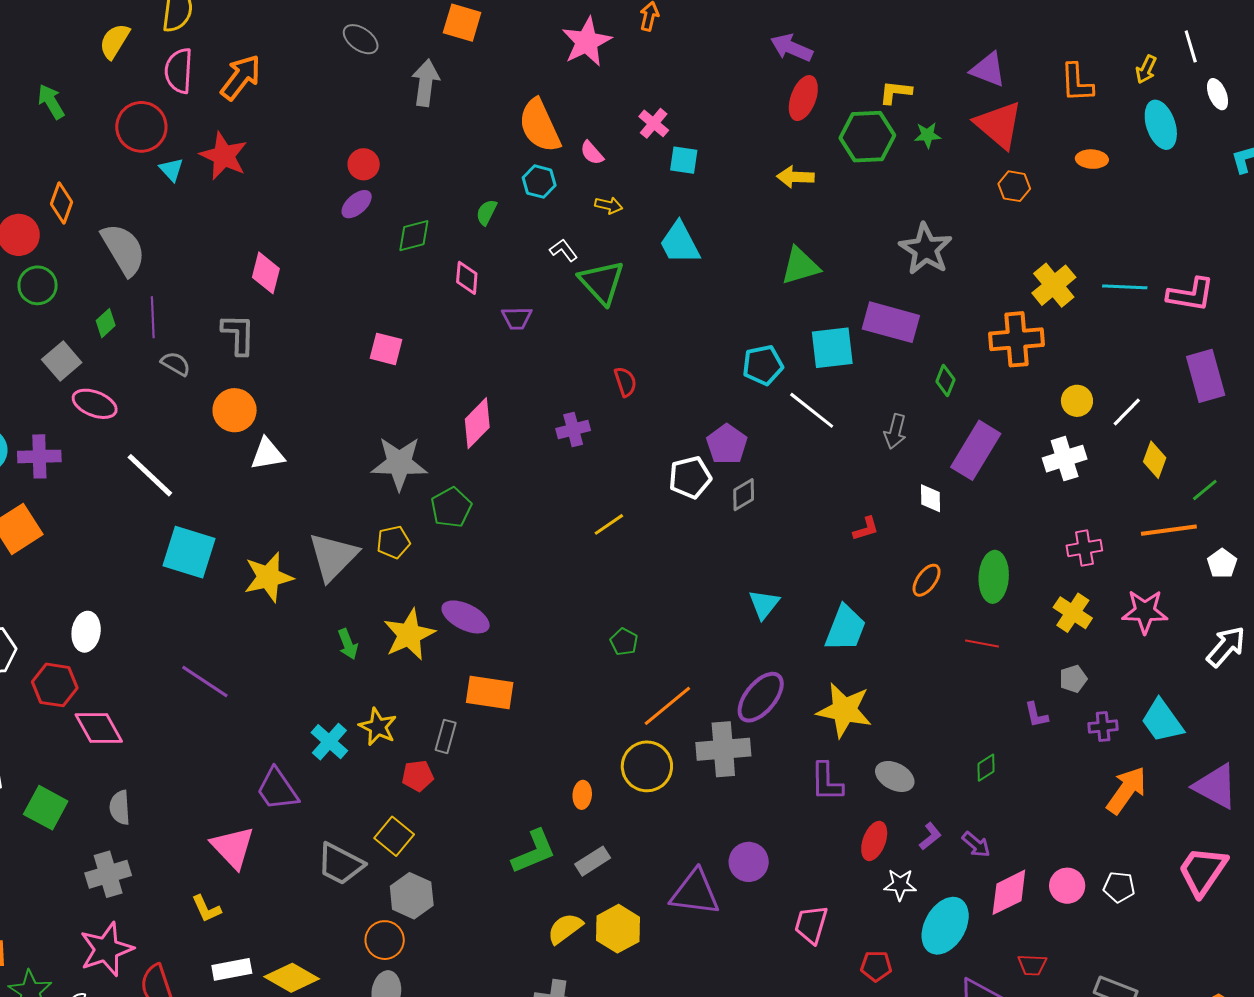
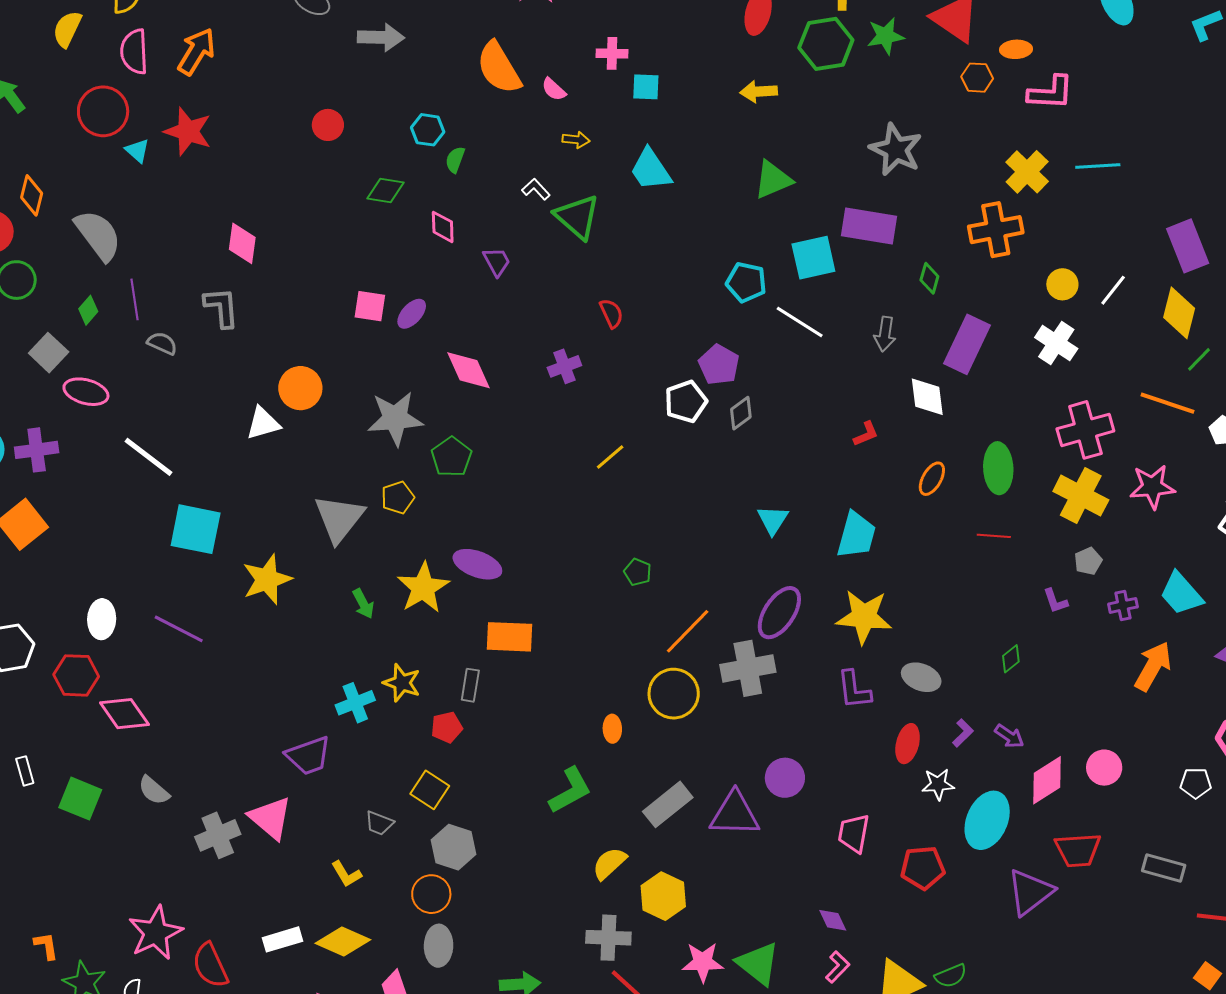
gray arrow: (426, 83) -> (381, 37), turned 90
pink cross: (654, 123) -> (612, 53), turned -32
green star: (927, 135) -> (885, 36), size x1.4
orange ellipse: (1092, 159) -> (1016, 49), moved
cyan hexagon: (539, 182) -> (428, 130), moved
purple ellipse: (357, 204) -> (412, 314), moved
green diamond: (414, 236) -> (385, 190), turned 30
pink L-shape: (1191, 295) -> (1051, 93), moved
purple trapezoid: (517, 318) -> (497, 262), turned -112
cyan pentagon: (763, 365) -> (746, 282), turned 30
orange circle: (235, 410) -> (300, 388), moved
pink diamond: (477, 423) -> (468, 370), turned -63
white cross: (1065, 459) -> (1056, 343), turned -33
yellow diamond: (1155, 460) -> (1179, 313), moved, size x1.4
white diamond: (931, 498) -> (927, 397), size x1.4
orange line: (1169, 530) -> (1168, 403), turned 32
pink cross: (1084, 548) -> (1085, 430), size x1.6
yellow star: (268, 577) -> (267, 579), moved
yellow cross: (1073, 613) -> (1081, 496), size x1.4
purple line: (205, 682) -> (179, 629), moved
cyan cross: (329, 742) -> (355, 703), turned 33
purple trapezoid: (277, 789) -> (309, 756), turned -69
gray semicircle: (120, 808) -> (154, 790), turned -40
gray rectangle: (593, 861) -> (668, 804), moved, size x1.4
gray trapezoid: (340, 864) -> (379, 823), size x0.6
gray cross: (108, 874) -> (218, 835), moved
white pentagon: (1119, 887) -> (1196, 783), moved
yellow L-shape: (206, 909) -> (346, 874), moved
yellow hexagon: (618, 929) -> (663, 896), moved
red trapezoid: (1032, 965) -> (1078, 850), size x1.6
red pentagon: (876, 966) -> (923, 868), size x1.4

